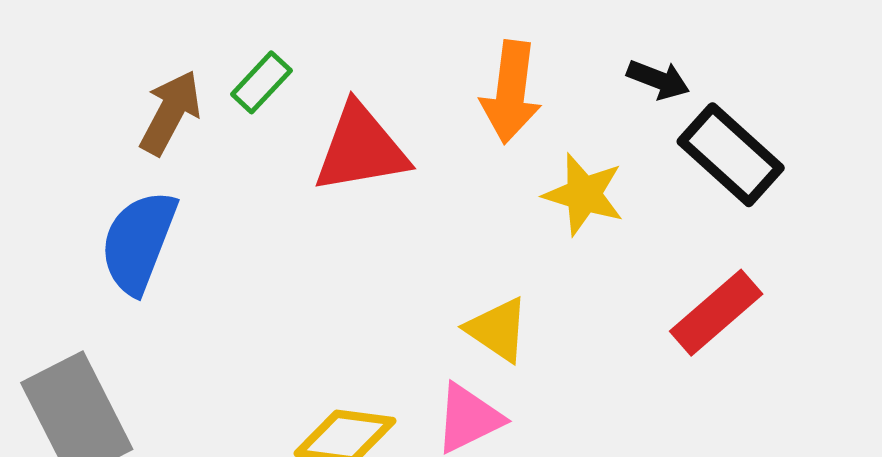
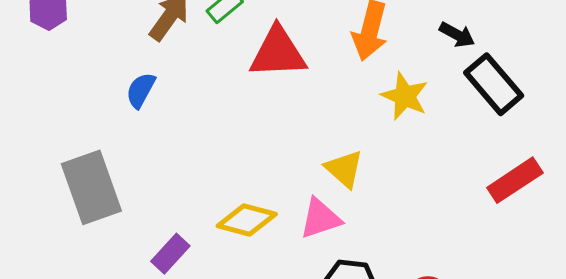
blue semicircle: (138, 242) -> (141, 90), size x0.6
red rectangle: (716, 313) -> (515, 180), moved

